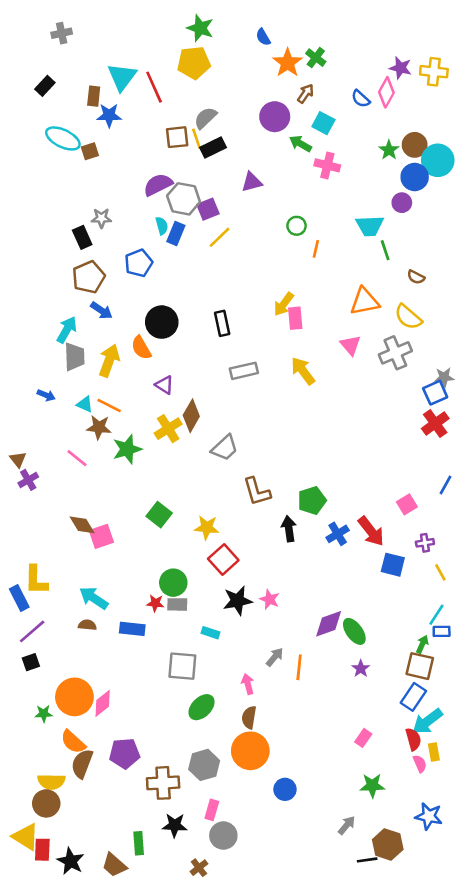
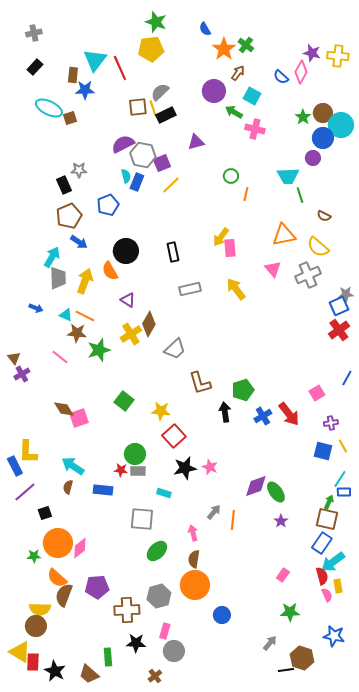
gray cross: (62, 33) -> (34, 33), moved
blue square: (393, 565) -> (323, 451), moved
brown semicircle: (87, 625) -> (68, 487), turned -80
black square: (31, 662) -> (45, 513), moved

